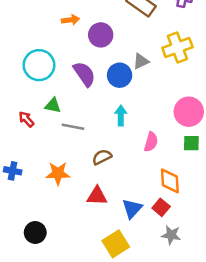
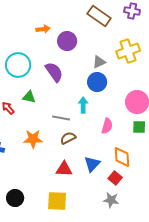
blue circle: (120, 75) -> (97, 82), moved
gray line: (73, 127) -> (61, 118), moved
orange star: (58, 173) -> (33, 139), moved
blue triangle: (132, 209) -> (92, 164), moved
gray star: (171, 235) -> (111, 200), moved
yellow square: (116, 244) -> (57, 201), moved, turned 35

